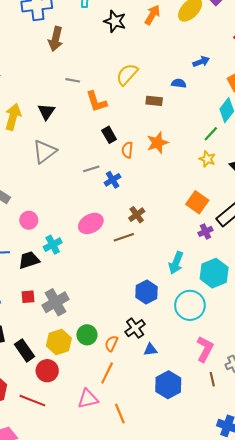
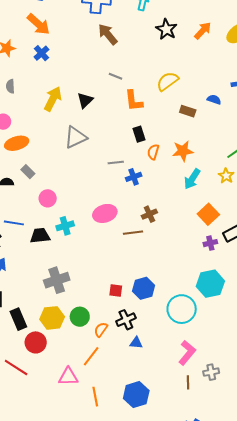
brown arrow: (56, 39) -> (108, 34), turned 115
cyan arrow: (176, 263) -> (192, 179), moved
red square: (28, 297) -> (116, 290), moved
blue hexagon: (168, 385) -> (136, 395), moved

